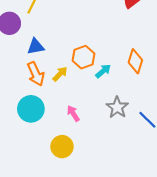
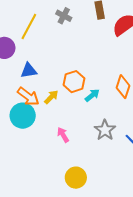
orange arrow: (36, 74) -> (28, 96), turned -30
cyan circle: (31, 109) -> (23, 116), moved
yellow circle: (62, 147) -> (76, 178), moved

